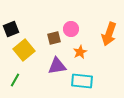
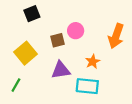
black square: (11, 29) -> (32, 14), moved
orange star: (80, 52) -> (93, 62), moved

